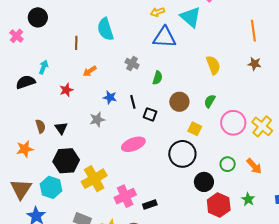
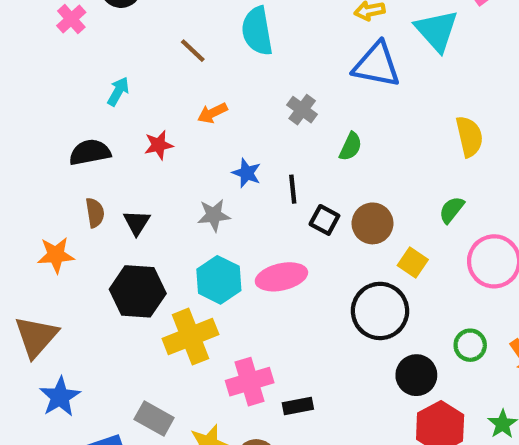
brown line: (76, 43) -> (193, 51), turned -56
black semicircle: (26, 82) -> (90, 152), moved
brown circle: (179, 102) -> (373, 223), moved
cyan hexagon: (51, 187) -> (219, 280), moved

